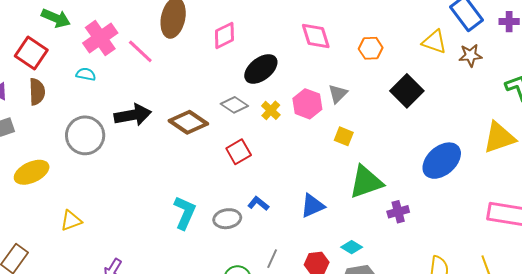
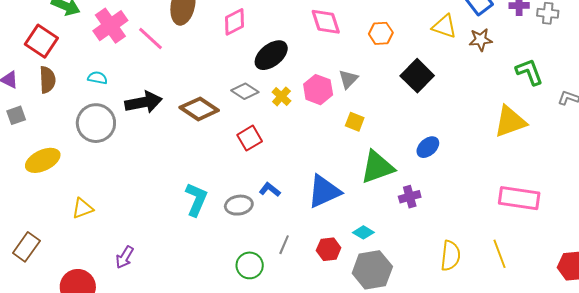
cyan semicircle: (86, 74) -> (97, 78), moved
blue ellipse: (442, 161) -> (428, 147), moved, size x0.6
blue triangle: (313, 206) -> (324, 191), size x1.4

